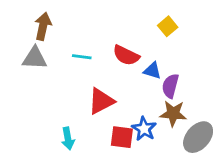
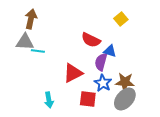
cyan line: (82, 57) -> (38, 51), moved
purple semicircle: (170, 86) -> (101, 62), moved
blue star: (144, 129) -> (103, 83), moved
gray ellipse: (198, 137) -> (125, 99), moved

